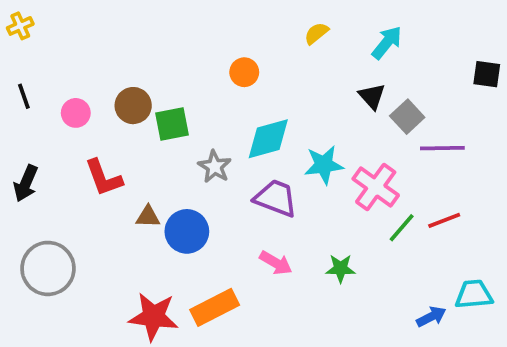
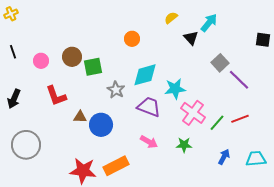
black triangle: (372, 96) -> (191, 38), moved
purple line: (442, 148) -> (239, 80), turned 45
pink cross: (376, 187) -> (193, 113), moved
blue arrow: (431, 317) -> (224, 157), moved, turned -35

